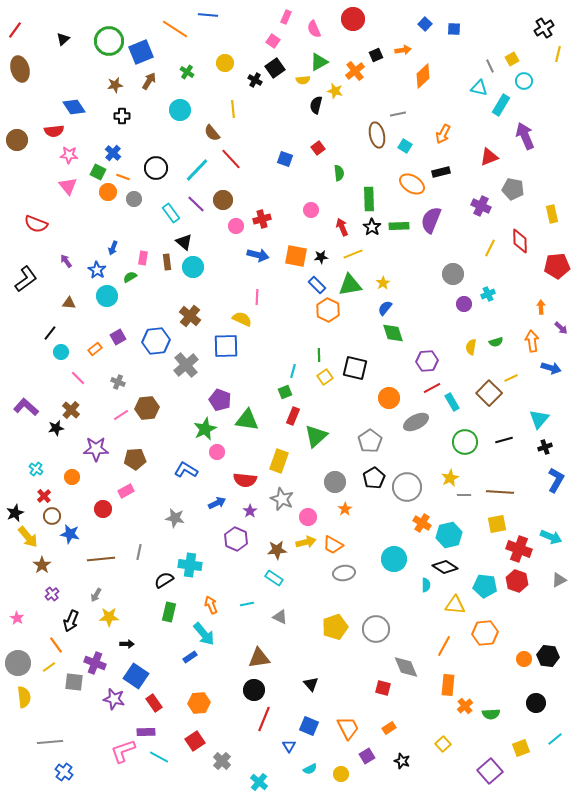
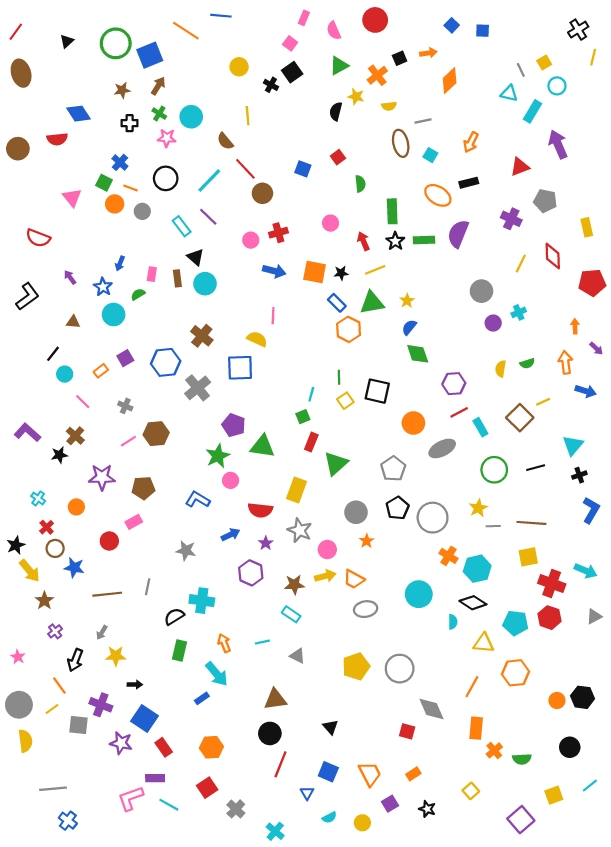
green cross: (187, 72) -> (159, 114), moved
yellow semicircle: (303, 80) -> (389, 106), moved
pink star: (69, 155) -> (167, 138), moved
brown circle: (223, 200) -> (262, 193), moved

